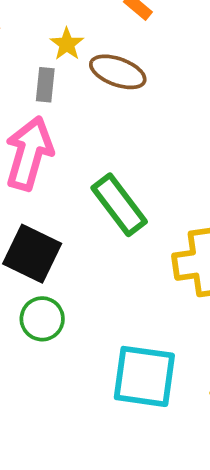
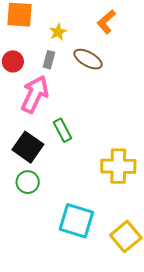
yellow star: (67, 44) -> (58, 32), moved
green rectangle: (119, 205) -> (62, 130), moved, size x0.7

